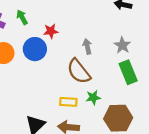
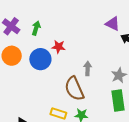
green arrow: (22, 17) -> (36, 28), turned 32

